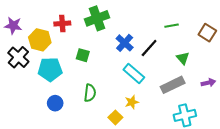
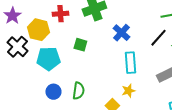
purple star: (13, 26) -> (12, 16), turned 30
black line: (149, 48) -> (158, 38), moved
cyan rectangle: (134, 74) -> (130, 63), turned 45
green semicircle: (90, 93) -> (78, 91), moved

